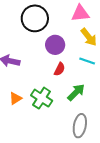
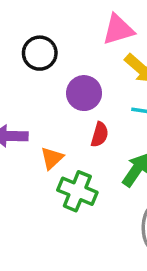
black circle: (35, 18) -> (40, 53), size x0.7
orange triangle: (15, 98) -> (52, 158), moved

